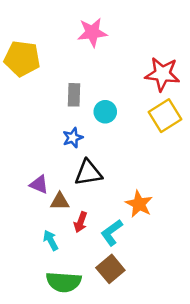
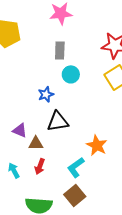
gray rectangle: (74, 95) -> (60, 50), moved
red arrow: (81, 222) -> (40, 166), moved
cyan arrow: (51, 240) -> (14, 170), moved

